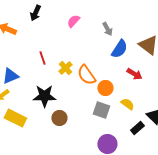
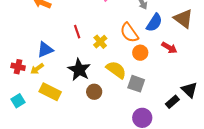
orange semicircle: (86, 75) -> (129, 33), moved
orange circle: (105, 88) -> (140, 53), moved
black star: (44, 96) -> (79, 70), turned 30
yellow semicircle: (127, 104) -> (116, 70), moved, size x1.5

